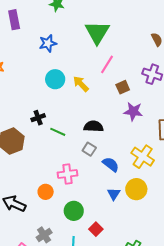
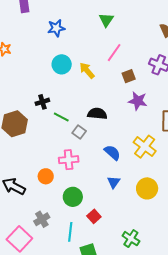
green triangle: (97, 32) -> (106, 20), size x0.6
gray square: (89, 149) -> (79, 132), moved
yellow circle: (136, 189) -> (147, 188), moved

